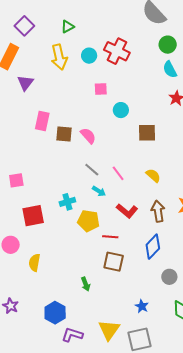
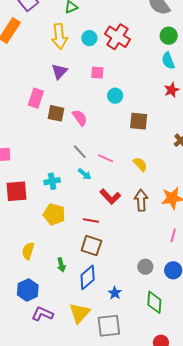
purple triangle: (25, 83) -> (59, 71), moved
pink line: (118, 173) -> (105, 158), turned -35
yellow pentagon: (88, 221) -> (54, 214), moved
blue diamond: (153, 247) -> (88, 277), moved
yellow semicircle: (34, 263) -> (28, 251), moved

